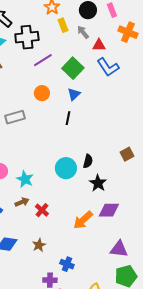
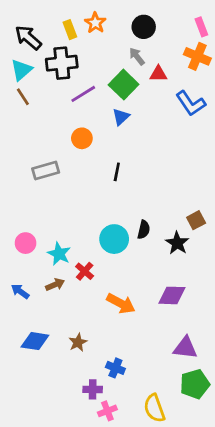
pink rectangle: (112, 10) -> (201, 27), moved
yellow rectangle: (63, 25) -> (70, 30), moved
blue L-shape: (108, 67) -> (191, 103), moved
green square: (73, 68) -> (124, 85), moved
blue triangle: (74, 94) -> (121, 117), moved
black star: (98, 183) -> (177, 243), moved
red cross: (42, 210) -> (85, 271), moved
orange arrow: (83, 220) -> (121, 303), moved, turned -110

